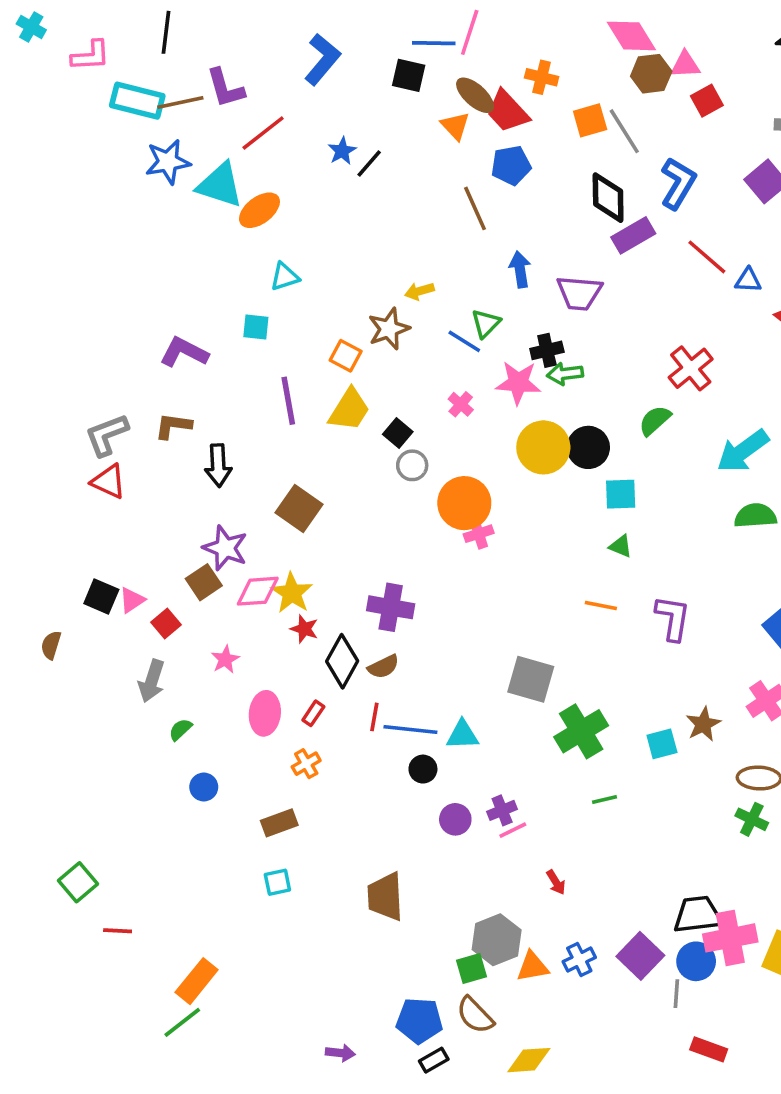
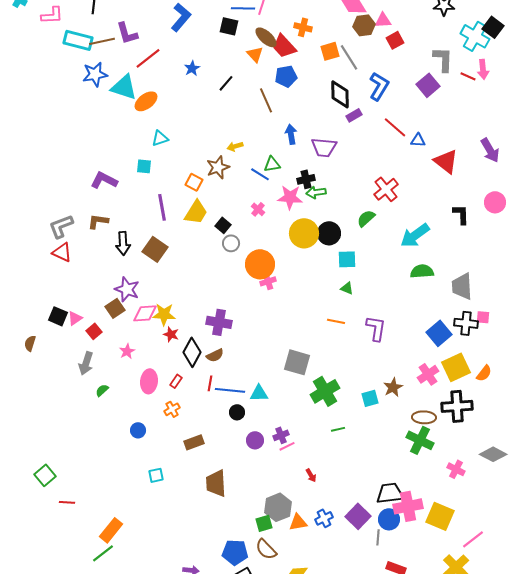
black line: (369, 164) -> (226, 83), moved
purple rectangle: (633, 235) -> (354, 115), size x0.7
green triangle: (486, 323) -> (272, 164), turned 36
brown square: (299, 508) -> (155, 249), moved
yellow star: (292, 593) -> (164, 314), turned -30
blue circle: (204, 787) -> (138, 430), moved
green cross: (752, 819) -> (420, 440), size x1.5
brown rectangle: (279, 823) -> (194, 442), moved

